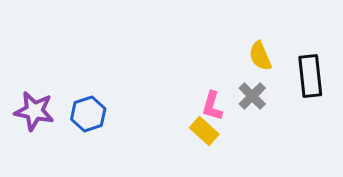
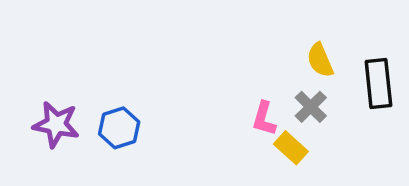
yellow rectangle: (204, 131) -> (291, 148), moved

